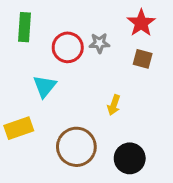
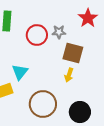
brown square: (143, 59) -> (73, 53), moved, size x1.5
cyan triangle: (45, 86) -> (20, 72), moved

